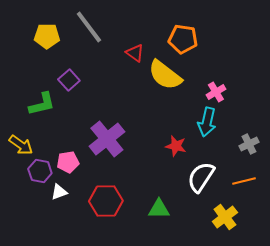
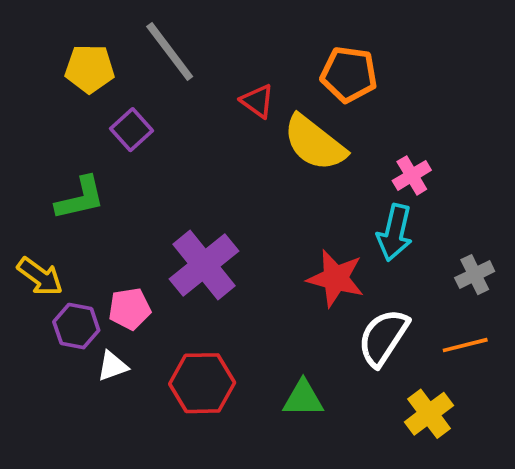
purple square: (69, 80) -> (132, 130), moved
red star: (176, 146) -> (336, 278), size x1.4

